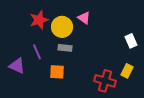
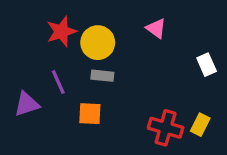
pink triangle: (84, 18) -> (156, 28), moved
purple triangle: (17, 66) -> (27, 104), turned -42
yellow rectangle: (127, 71) -> (200, 125), moved

